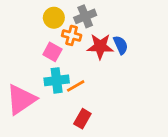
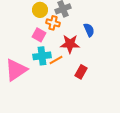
red star: (100, 46) -> (70, 44), moved
red rectangle: (82, 119) -> (81, 72), moved

